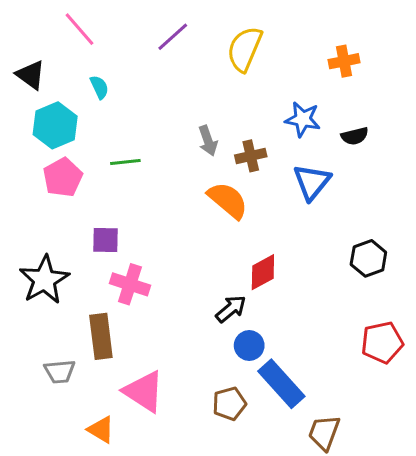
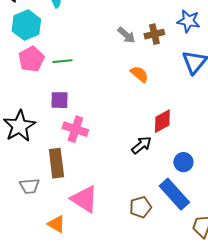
gray arrow: (208, 141) -> (126, 35), turned -30
brown cross: (251, 156) -> (154, 34), moved
green line: (125, 162) -> (62, 61), moved
orange semicircle: (228, 200) -> (139, 74), size x0.7
blue circle: (249, 346) -> (183, 162), moved

